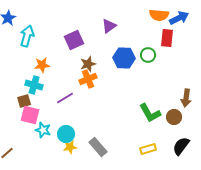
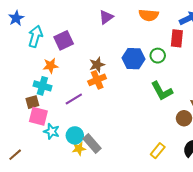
orange semicircle: (159, 15) -> (149, 15), moved
purple triangle: (109, 26) -> (106, 17), moved
purple square: (74, 40) -> (64, 40), moved
green L-shape: (150, 113) -> (162, 91), moved
gray rectangle: (98, 147) -> (92, 144), moved
yellow rectangle: (148, 149) -> (158, 151), turned -35

